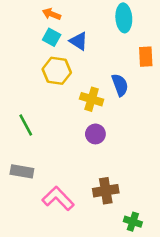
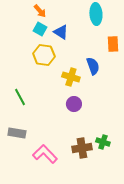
orange arrow: (52, 14) -> (40, 11), turned -152
green cross: (133, 222) -> (103, 142), moved

